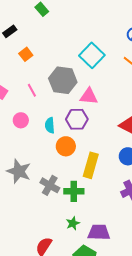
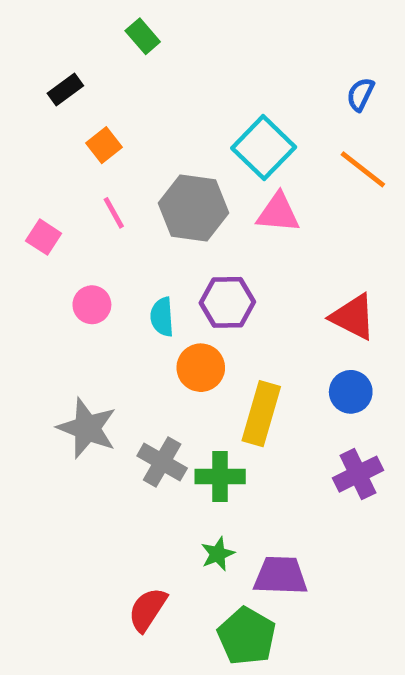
pink line: (32, 90) -> (114, 213), moved
pink triangle: (89, 96) -> (278, 213), moved

